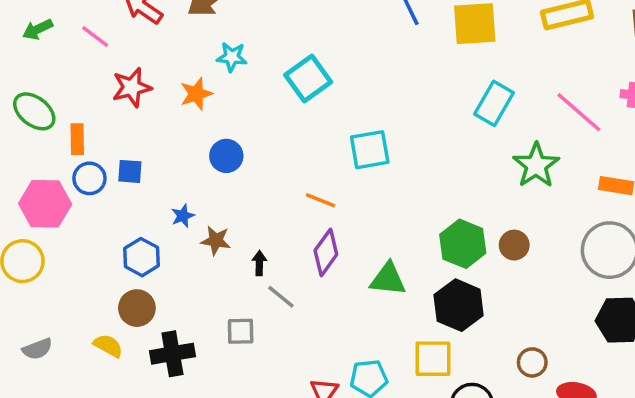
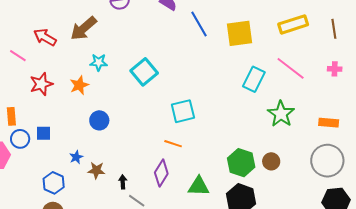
pink line: (579, 112) -> (291, 68), moved
orange line: (320, 200) -> (173, 144), moved

